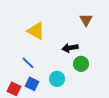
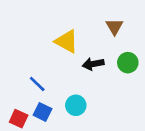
yellow triangle: (36, 31) -> (67, 41), moved
green circle: (81, 64) -> (128, 63), moved

